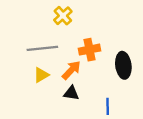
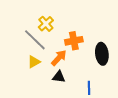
yellow cross: (63, 16) -> (46, 24), moved
gray line: (42, 48) -> (35, 40), turned 50

